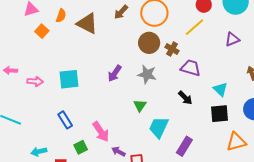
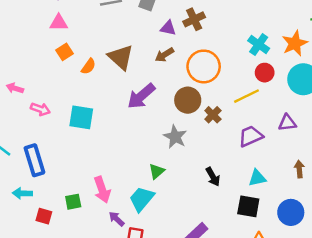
orange semicircle: (61, 16) -> (88, 66), moved
purple trapezoid: (191, 68) -> (251, 136), moved, turned -55
purple arrow: (115, 73) -> (141, 96), moved, size x1.4
cyan triangle: (220, 89) -> (257, 178), turned 49
blue rectangle: (65, 120) -> (34, 160), moved, size x1.4
cyan trapezoid: (159, 127) -> (142, 199), moved

